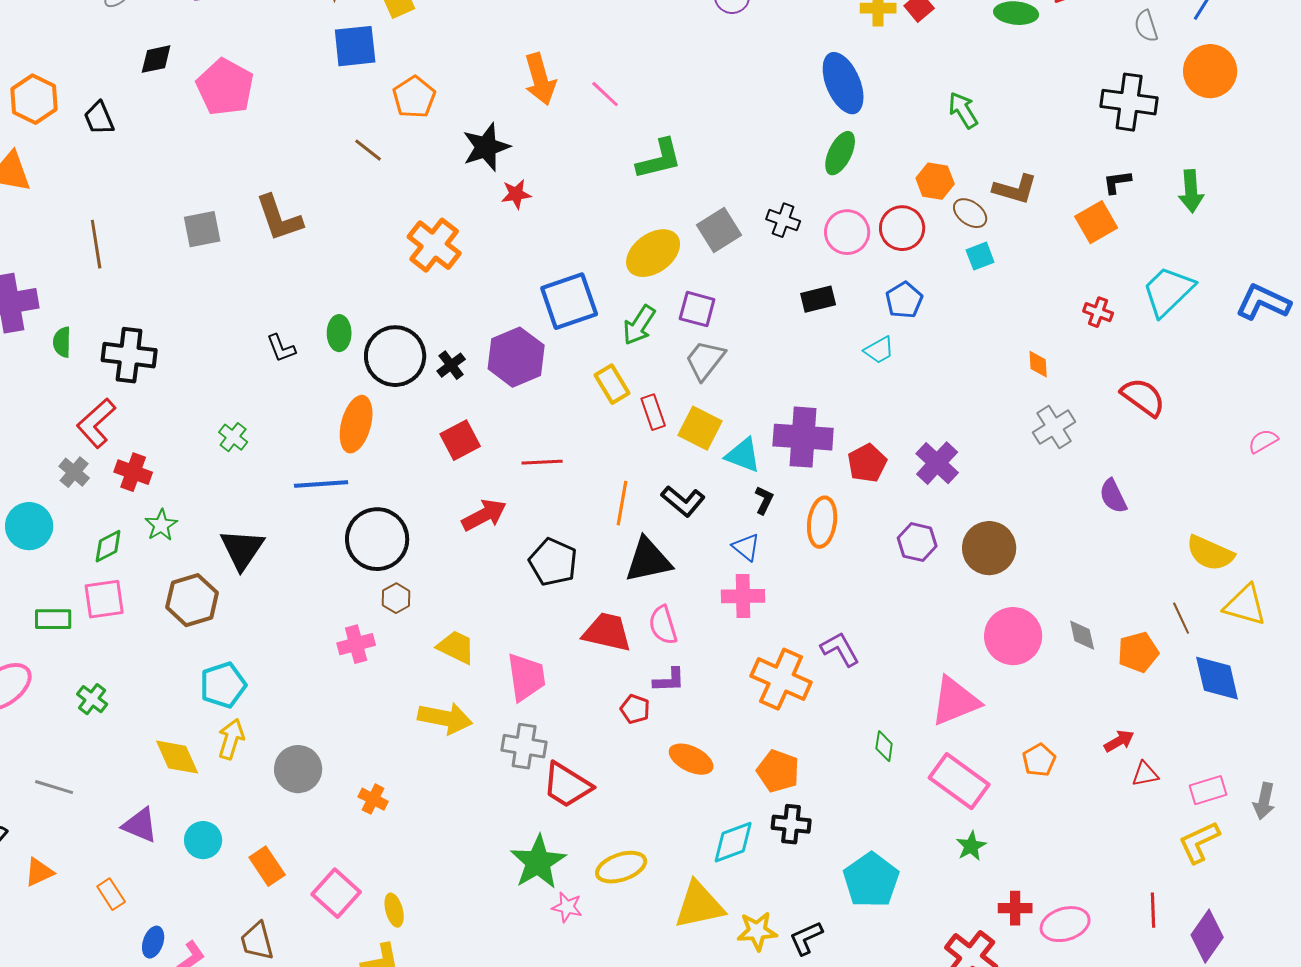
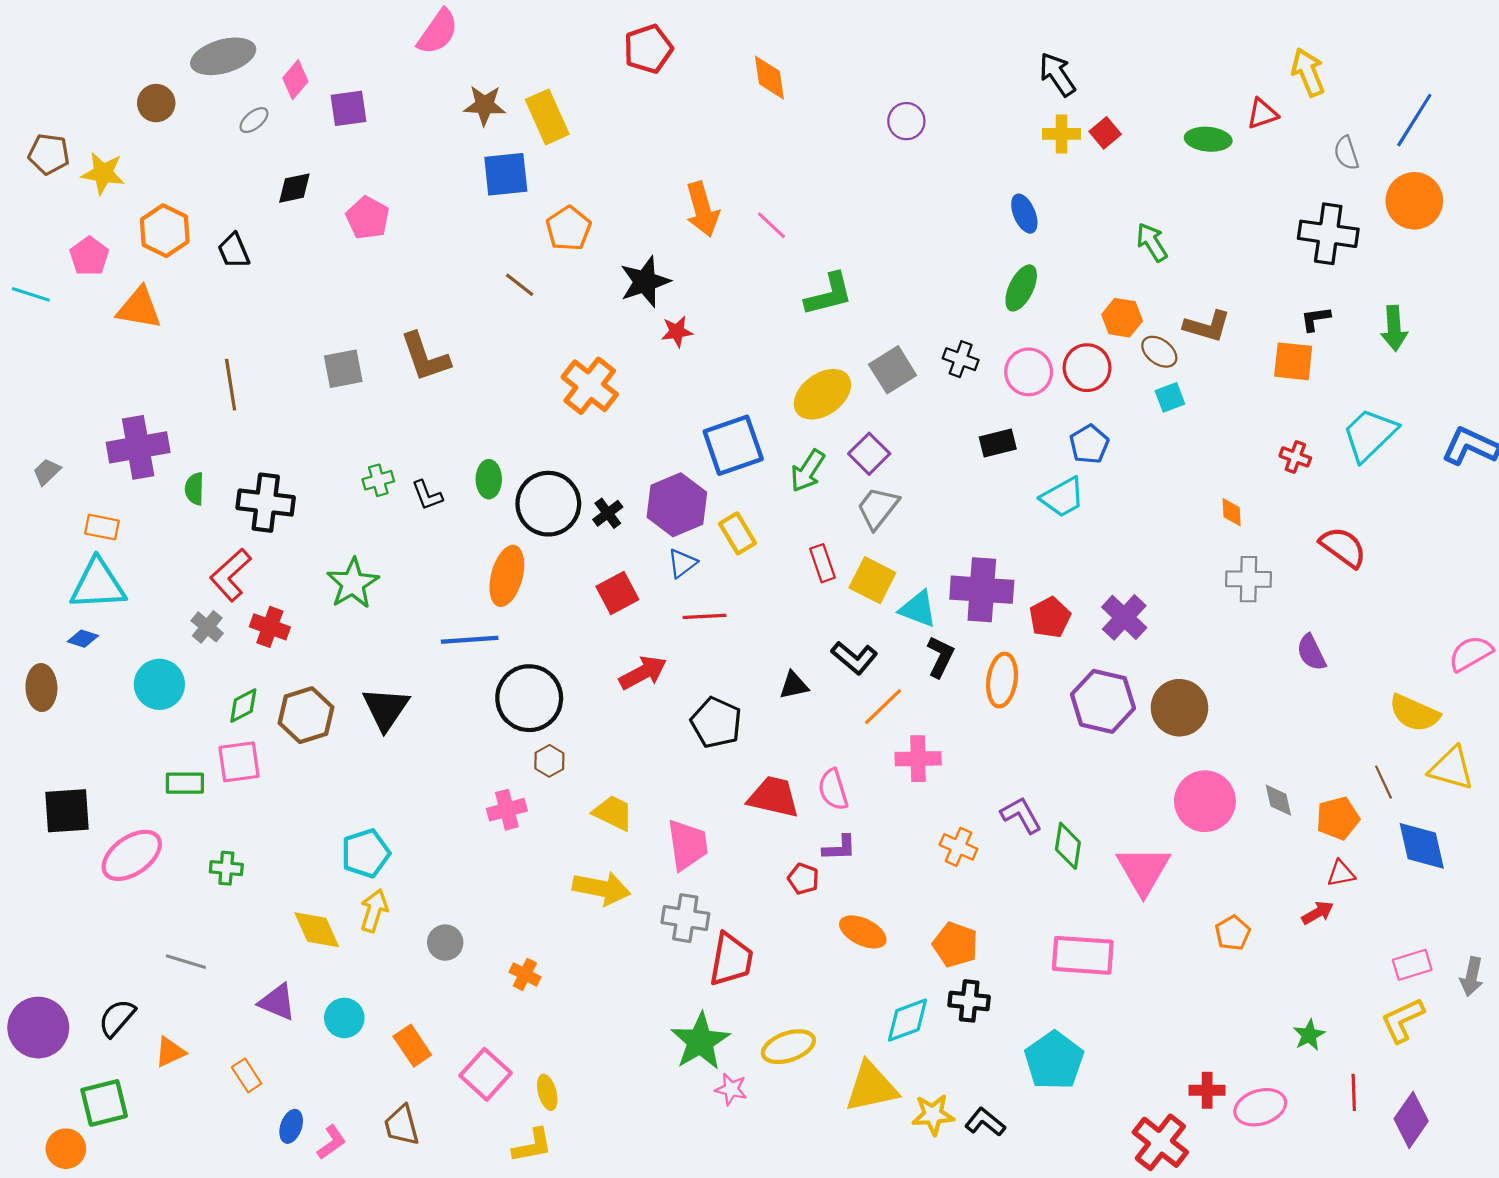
blue ellipse: (843, 83) -> (1024, 214), size x0.6
pink pentagon: (225, 87) -> (368, 218), size x0.7
orange square: (1096, 222) -> (1293, 361), turned 36
purple square: (697, 309) -> (869, 454), turned 30
cyan trapezoid: (879, 350) -> (1063, 497), size x1.4
yellow rectangle: (612, 384) -> (737, 533), moved
gray cross: (1054, 427) -> (1249, 579), turned 33
green cross: (233, 437) -> (378, 480), moved, turned 36
pink semicircle: (1263, 441) -> (1471, 653), moved, size x1.4
black L-shape: (764, 500) -> (940, 657), size x1.4
orange line: (622, 503) -> (883, 707), moved, turned 36
green star: (161, 525) -> (353, 583), moved, size x1.5
purple hexagon: (917, 542) -> (1103, 701), size x1.5
blue triangle: (746, 547) -> (682, 563), moved, turned 44
black triangle: (648, 560) -> (794, 685), moved, size x0.6
brown hexagon: (192, 600) -> (306, 715), moved
orange cross: (781, 679) -> (958, 847), size x0.6
green cross: (92, 699) -> (226, 868), turned -32
pink triangle: (955, 701) -> (1143, 870), turned -38
green diamond: (884, 746) -> (1068, 846), moved, size x1.4
gray circle: (298, 769) -> (445, 943), size x0.7
red triangle: (1145, 774) -> (1341, 873), moved
pink rectangle: (959, 781) -> (1083, 955), moved, turned -32
red trapezoid: (567, 785) -> (731, 960), turned -112
green star: (971, 846) -> (1309, 1035), moved
black L-shape: (806, 938) -> (985, 1122), turned 63

